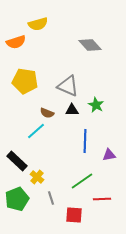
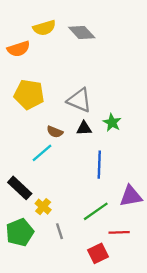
gray diamond: (90, 45) -> (82, 32), moved
purple triangle: (109, 155) -> (131, 196), moved, size x1.5
red square: (74, 215) -> (98, 253), moved, turned -30

